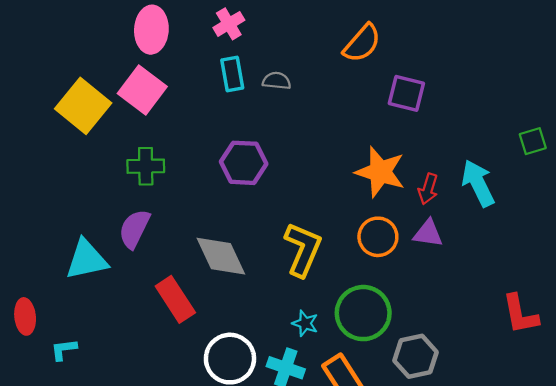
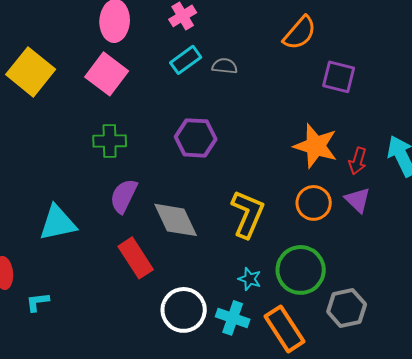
cyan rectangle: (232, 74) -> (186, 60), turned 64
yellow square: (83, 106) -> (31, 72), moved
purple semicircle: (134, 229) -> (124, 196), moved
purple triangle: (428, 233) -> (358, 200), turned 36

